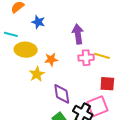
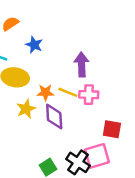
yellow line: (102, 56) -> (68, 92), moved
purple diamond: (62, 94) -> (54, 116), moved

